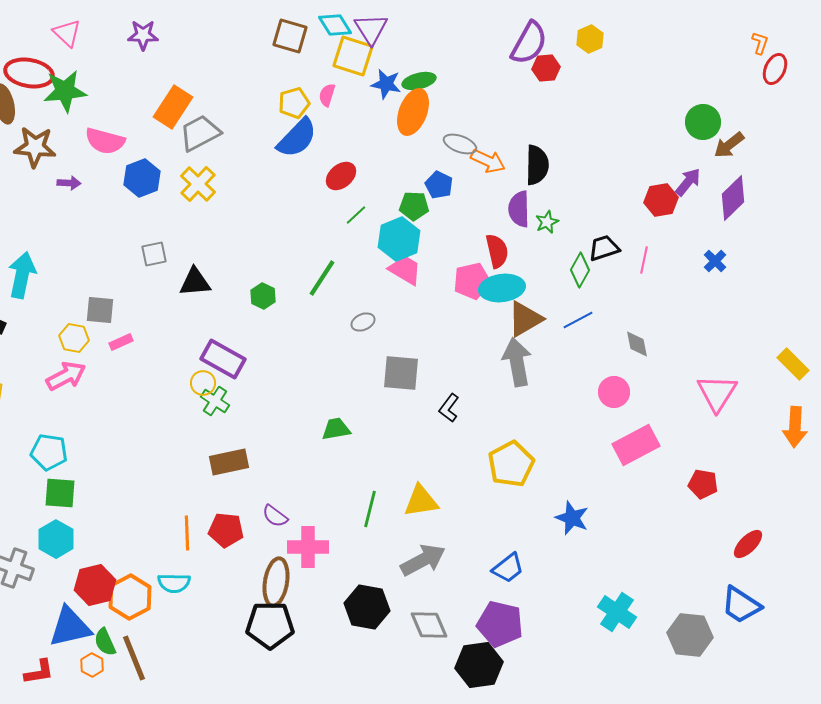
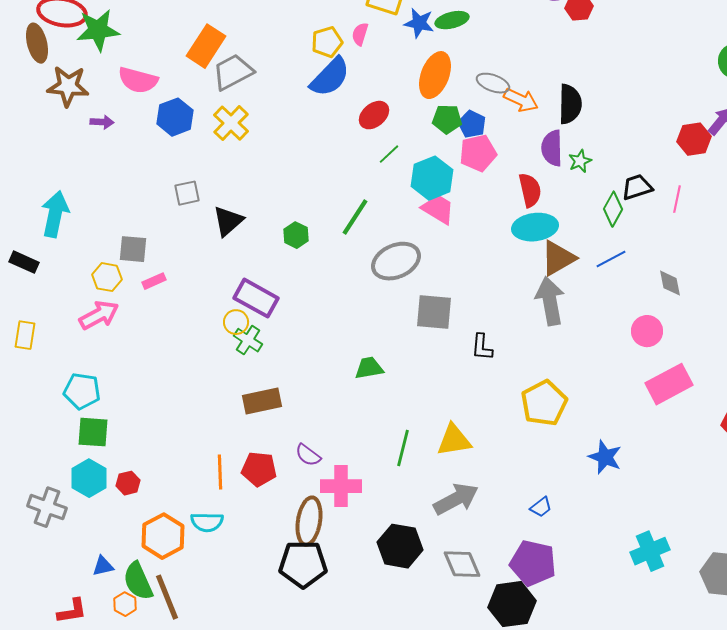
orange ellipse: (413, 112) -> (435, 75), moved
green pentagon: (414, 206) -> (447, 119), moved
pink pentagon: (472, 281) -> (478, 153), moved
black triangle: (195, 282) -> (228, 221), turned -36
gray ellipse: (363, 322) -> (396, 261), size x2.0
black L-shape: (449, 408) -> (482, 347), turned -32
blue trapezoid: (508, 568) -> (541, 507), size x0.7
red hexagon: (95, 585) -> (128, 483), moved, size x0.6
cyan cross: (617, 612) -> (650, 551), turned 33
blue triangle: (70, 627) -> (103, 566), size x0.5
green semicircle: (105, 642) -> (138, 581), size x1.4

